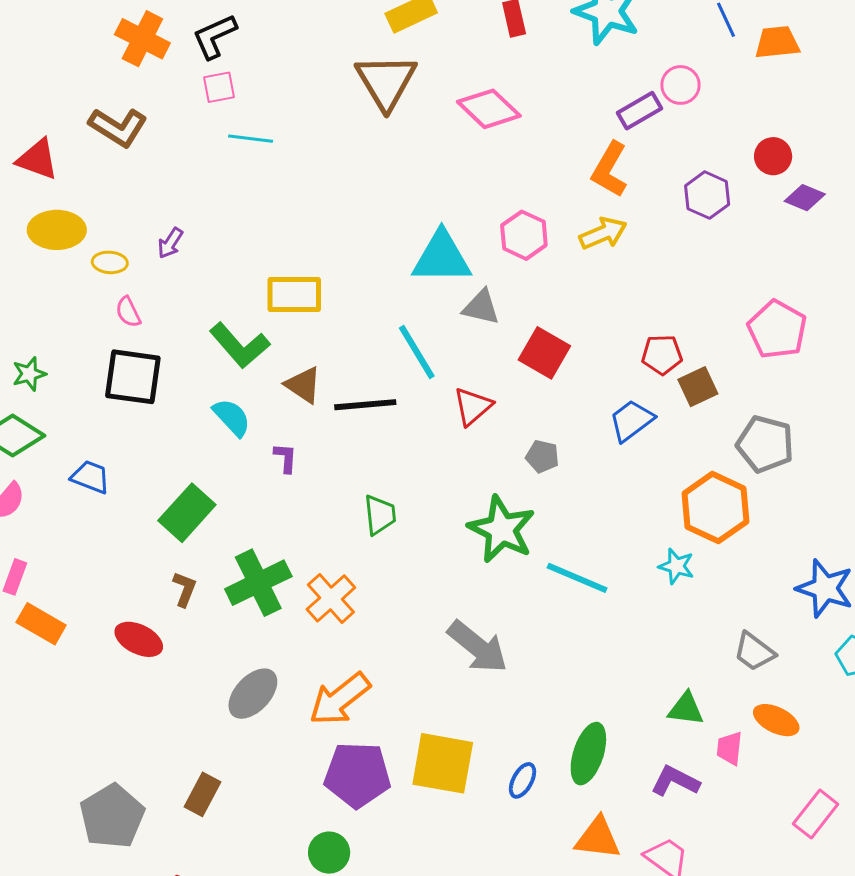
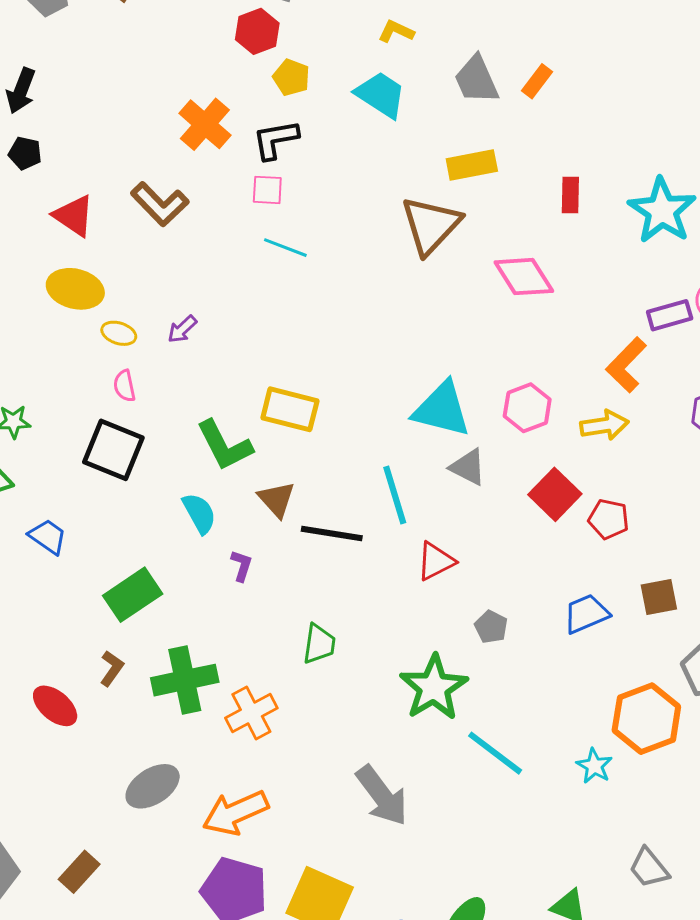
red square: (544, 353) -> (555, 494), moved
red pentagon: (662, 355) -> (609, 519), moved

